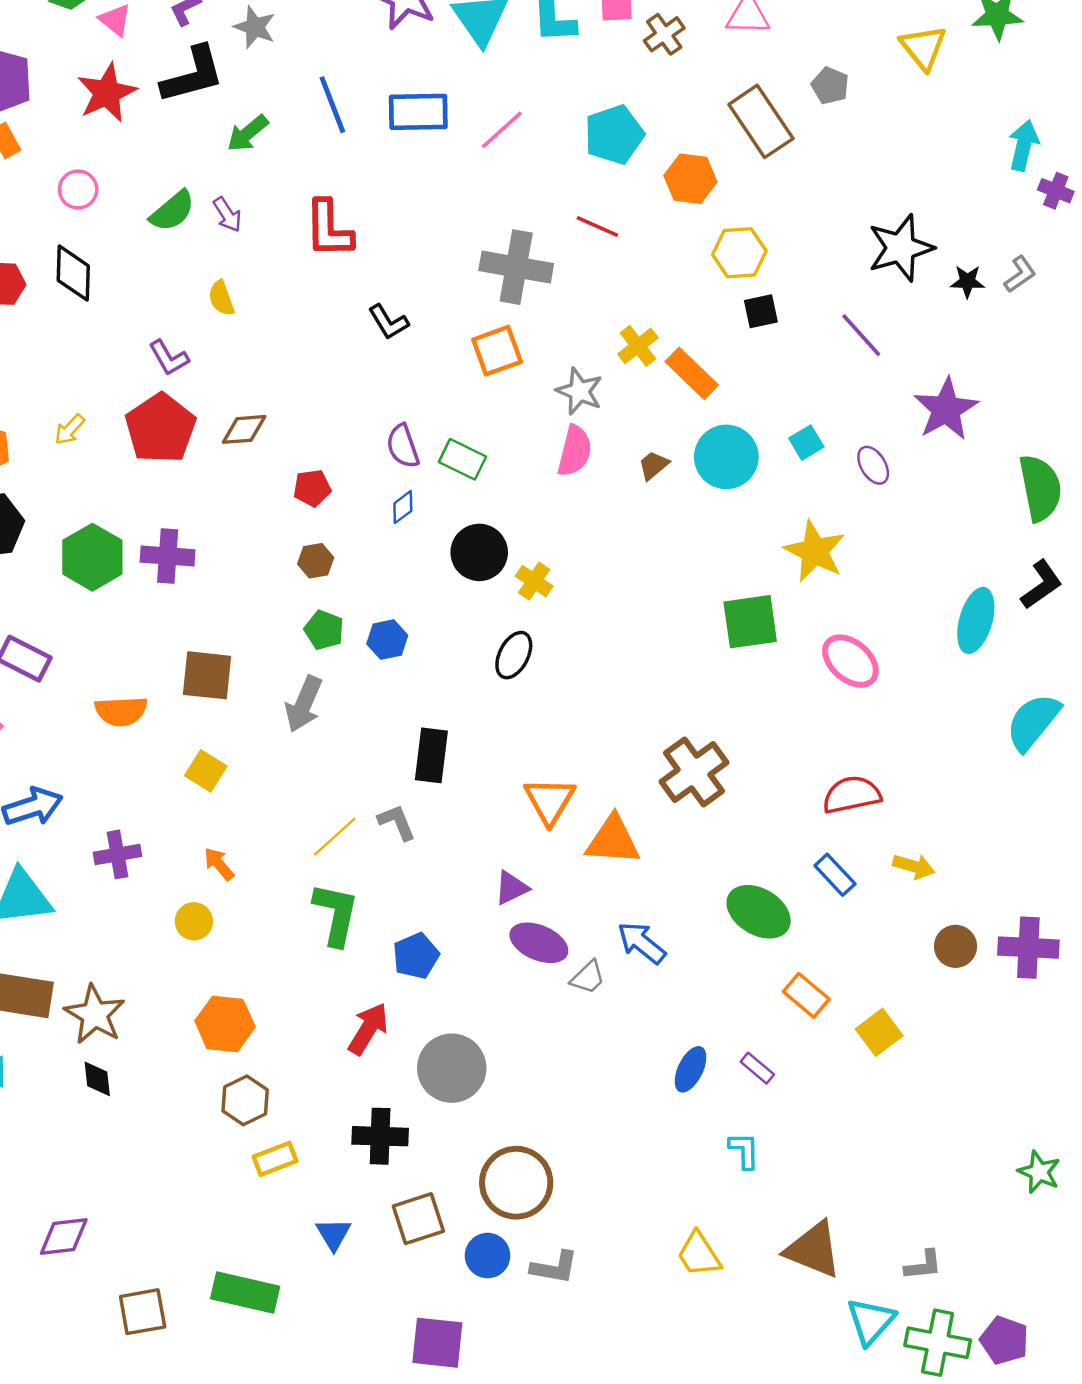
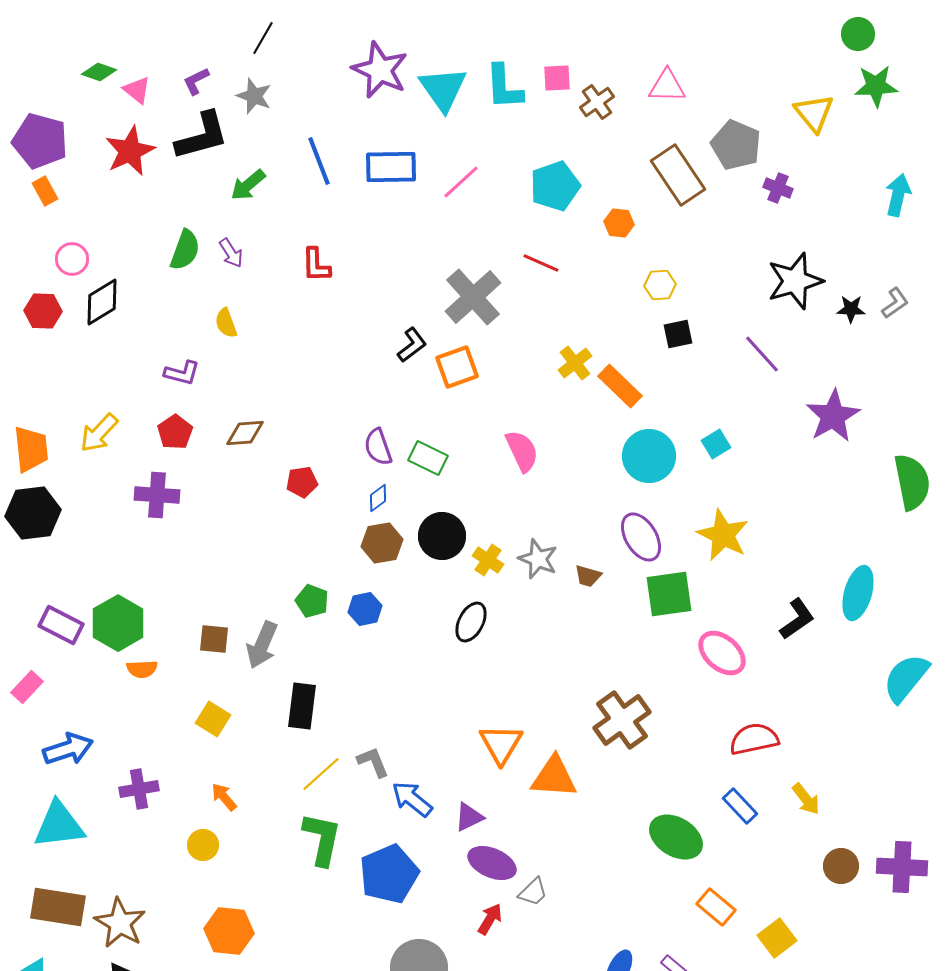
gray pentagon: (830, 86) -> (736, 145), size x1.6
orange hexagon: (690, 179) -> (619, 223), size x0.7
pink circle: (78, 189) -> (72, 259), moved
purple cross: (1056, 191) -> (778, 188), moved
green semicircle: (172, 211) -> (185, 250), turned -30
red L-shape: (329, 229) -> (316, 265), size x0.7
yellow hexagon: (739, 253) -> (660, 285), size x0.7
gray cross: (516, 267) -> (473, 297), turned 38
black diamond: (73, 273) -> (102, 302), turned 57
black L-shape: (388, 322) -> (412, 345), moved, turned -96
purple L-shape: (169, 358) -> (182, 373), turned -45
gray star: (579, 391) -> (538, 559), moved
red pentagon: (160, 428) -> (175, 432), size x0.6
yellow arrow: (70, 429) -> (99, 433), size x1.5
pink semicircle: (575, 451) -> (522, 451), turned -39
brown trapezoid: (653, 465) -> (588, 576), moved, turned -124
purple ellipse: (873, 465) -> (641, 537), moved, size x1.5
purple cross: (168, 556) -> (157, 495), moved
green hexagon: (92, 557) -> (118, 623), moved
brown hexagon: (316, 561) -> (382, 543), moved, size x1.4
black L-shape: (1041, 585) -> (797, 619), moved
pink ellipse: (850, 661) -> (722, 653), moved
brown square: (207, 675) -> (214, 639), size x0.7
gray arrow: (304, 704) -> (262, 645), moved
orange semicircle: (121, 711) -> (142, 669), size x0.7
black rectangle: (431, 755) -> (302, 706), moved
yellow arrow: (914, 866) -> (806, 799), turned 36
blue arrow: (642, 943) -> (412, 799), moved
blue pentagon: (416, 956) -> (389, 874), size x1.5
red arrow: (368, 1029) -> (490, 919), moved, size x0.7

